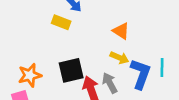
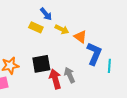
yellow arrow: (119, 58) -> (62, 29), moved
blue L-shape: (141, 74) -> (94, 54), moved

